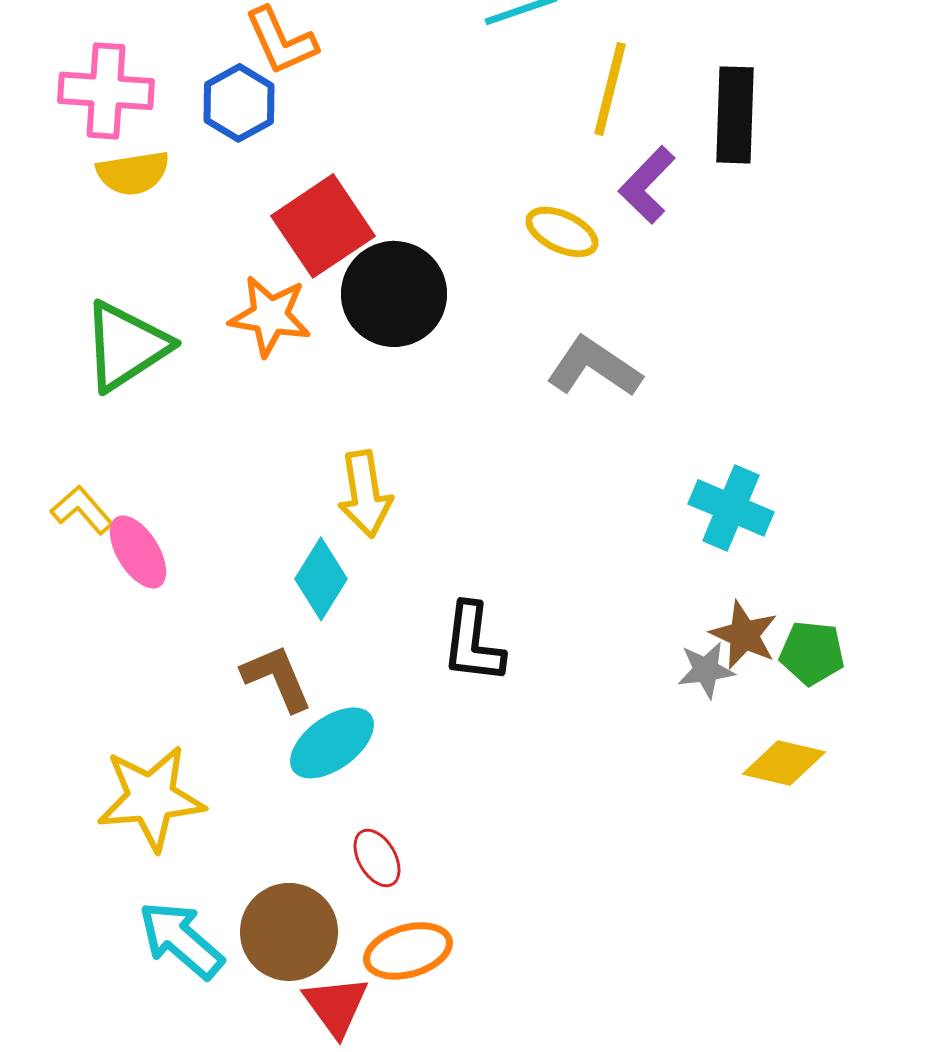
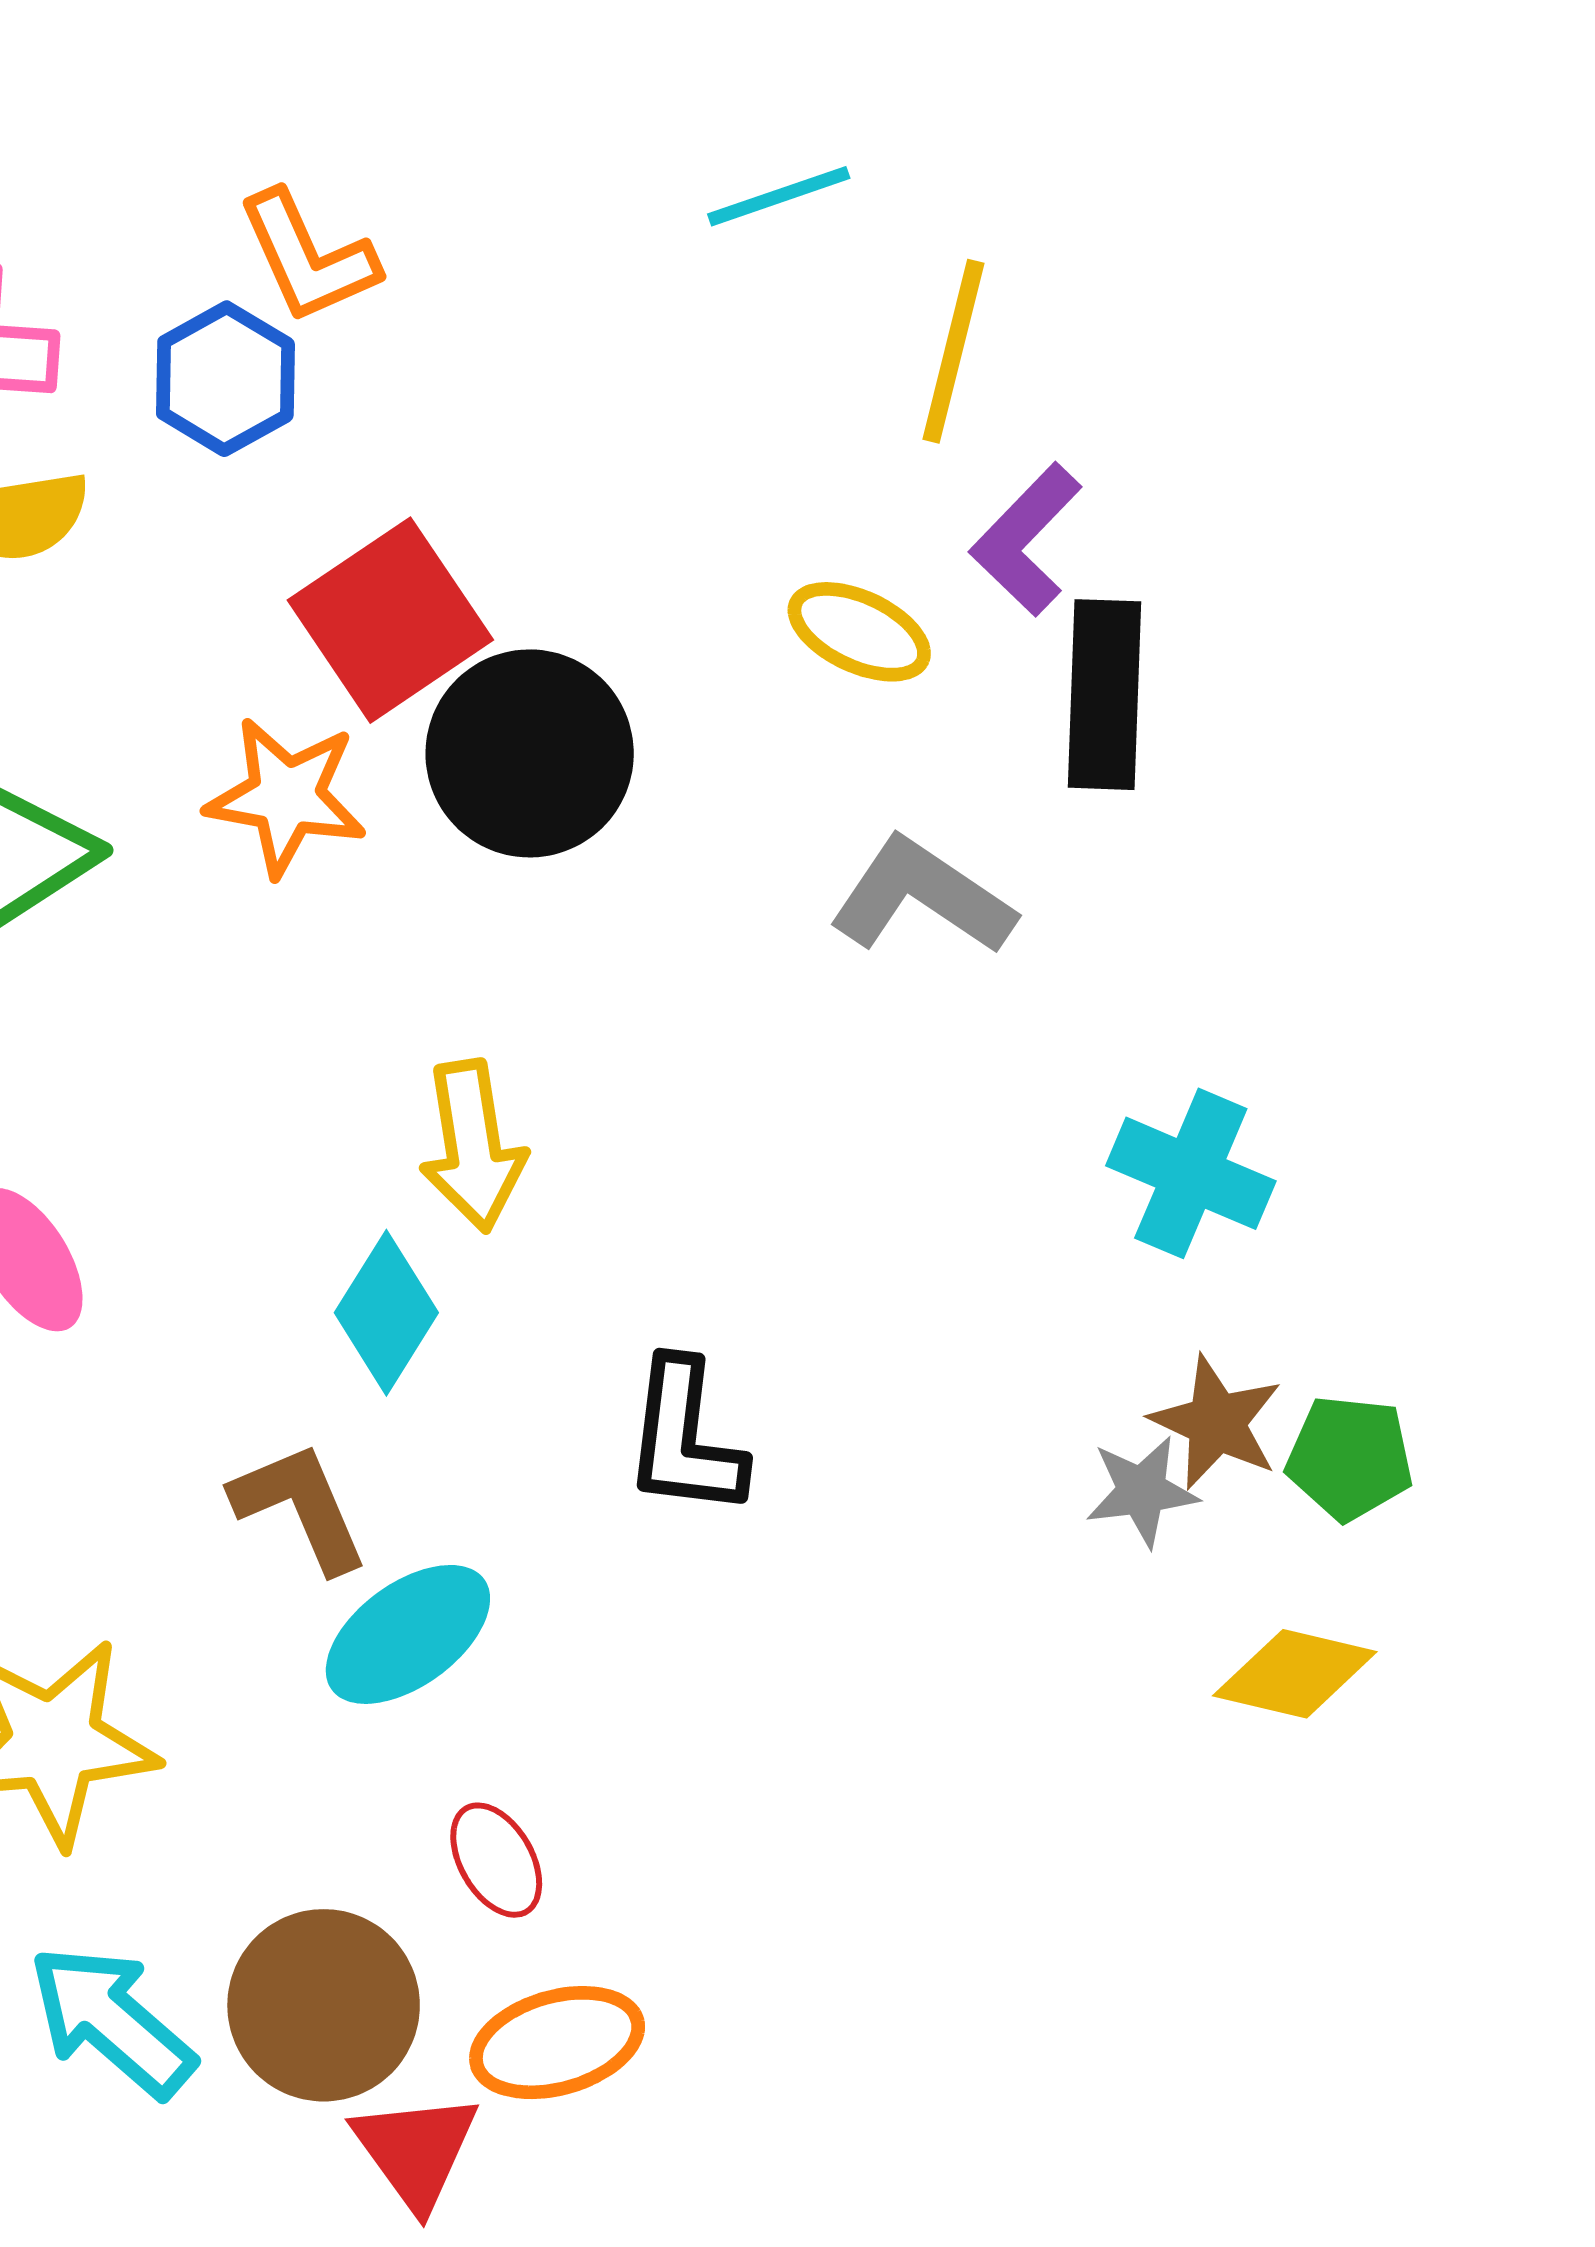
black rectangle: (735, 115) -> (1104, 695), moved

